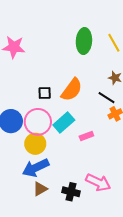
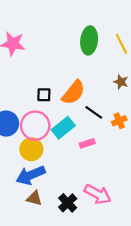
black line: (106, 98) -> (94, 112), moved
brown triangle: (40, 189) -> (34, 198), turned 42
black cross: (71, 192) -> (68, 203), turned 30

